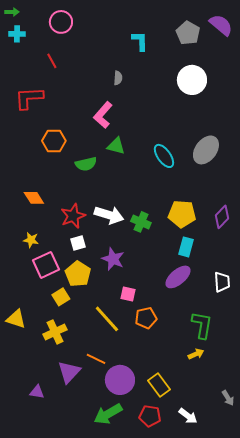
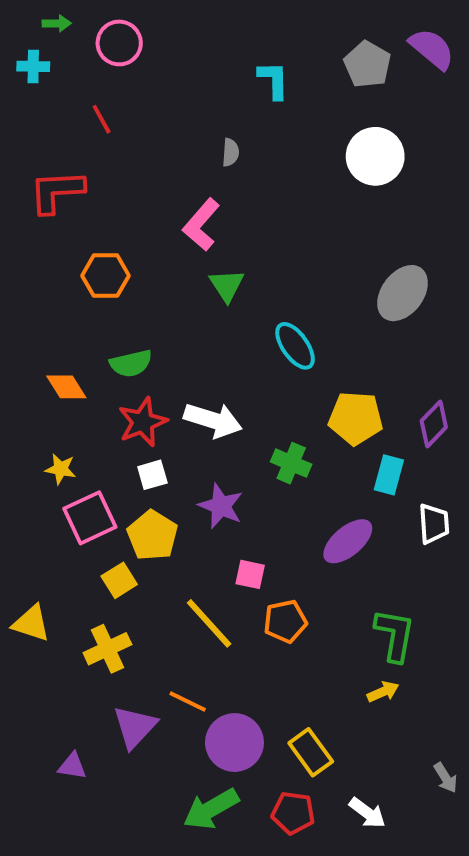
green arrow: (12, 12) -> (57, 23), moved
green triangle: (116, 146) -> (227, 285), turned 42
cyan ellipse: (164, 156) -> (295, 346), moved
green semicircle: (86, 164) -> (131, 363), moved
green cross: (141, 222) -> (291, 463), moved
cyan rectangle: (186, 247) -> (389, 475), moved
white trapezoid: (222, 282) -> (434, 524), moved

